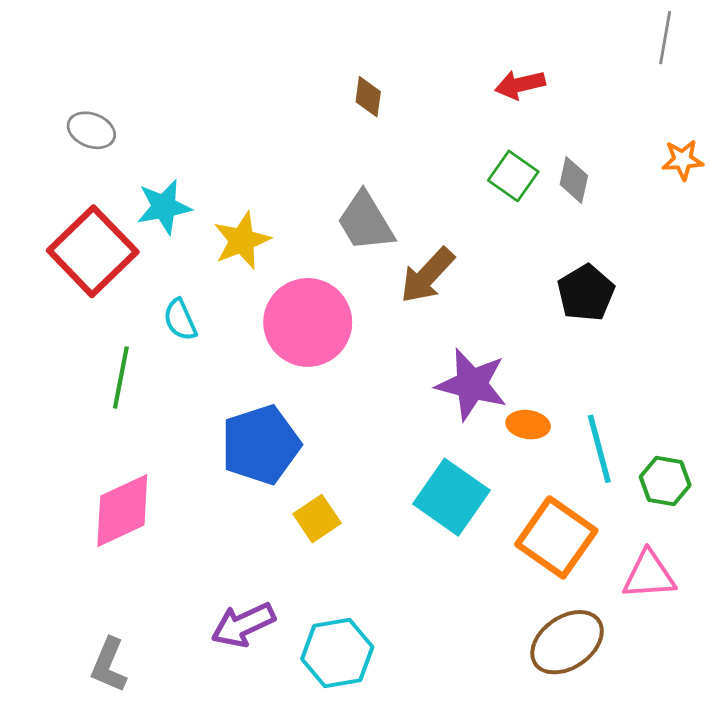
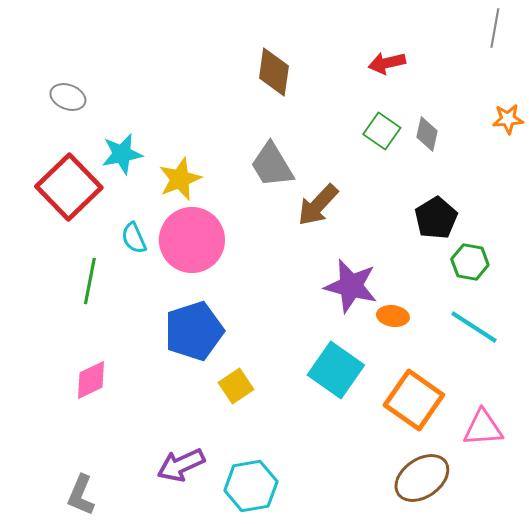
brown diamond: (368, 97) -> (274, 72), size x1.6
pink circle: (308, 322) -> (192, 240), moved
cyan line: (599, 449) -> (474, 327), moved, turned -42
green hexagon: (665, 481) -> (470, 262), moved
pink diamond: (122, 511) -> (91, 380), size x0.7

